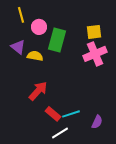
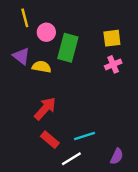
pink cross: (95, 54) -> (113, 64), size x0.6
red rectangle: (53, 114) -> (50, 140), moved
purple semicircle: (97, 122) -> (117, 156), moved

